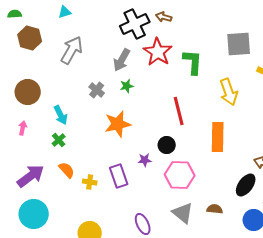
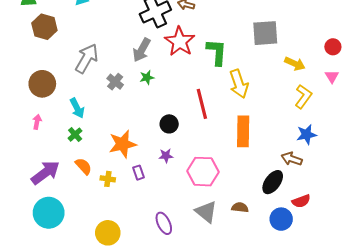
gray arrow: (72, 50) -> (87, 58), moved
yellow arrow: (229, 92) -> (239, 84), moved
orange star: (118, 124) -> (123, 144), moved
black circle: (167, 145) -> (169, 124), moved
purple rectangle: (119, 176) -> (138, 173), size x0.6

